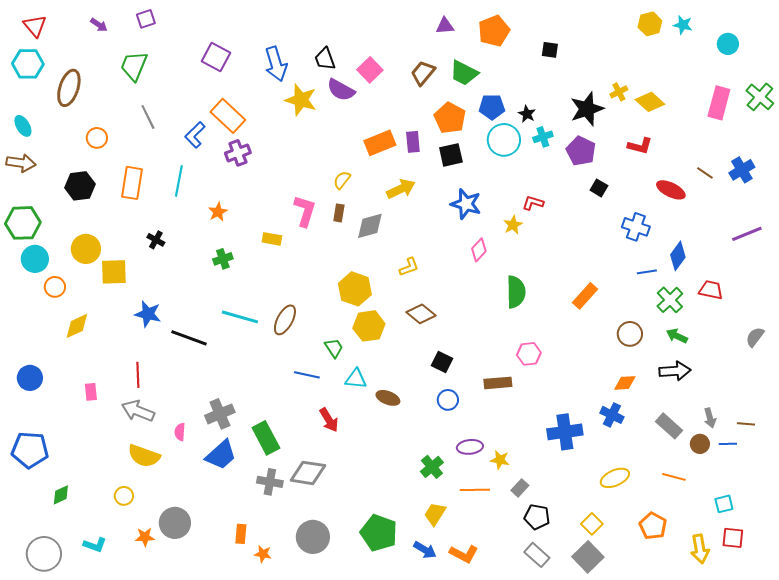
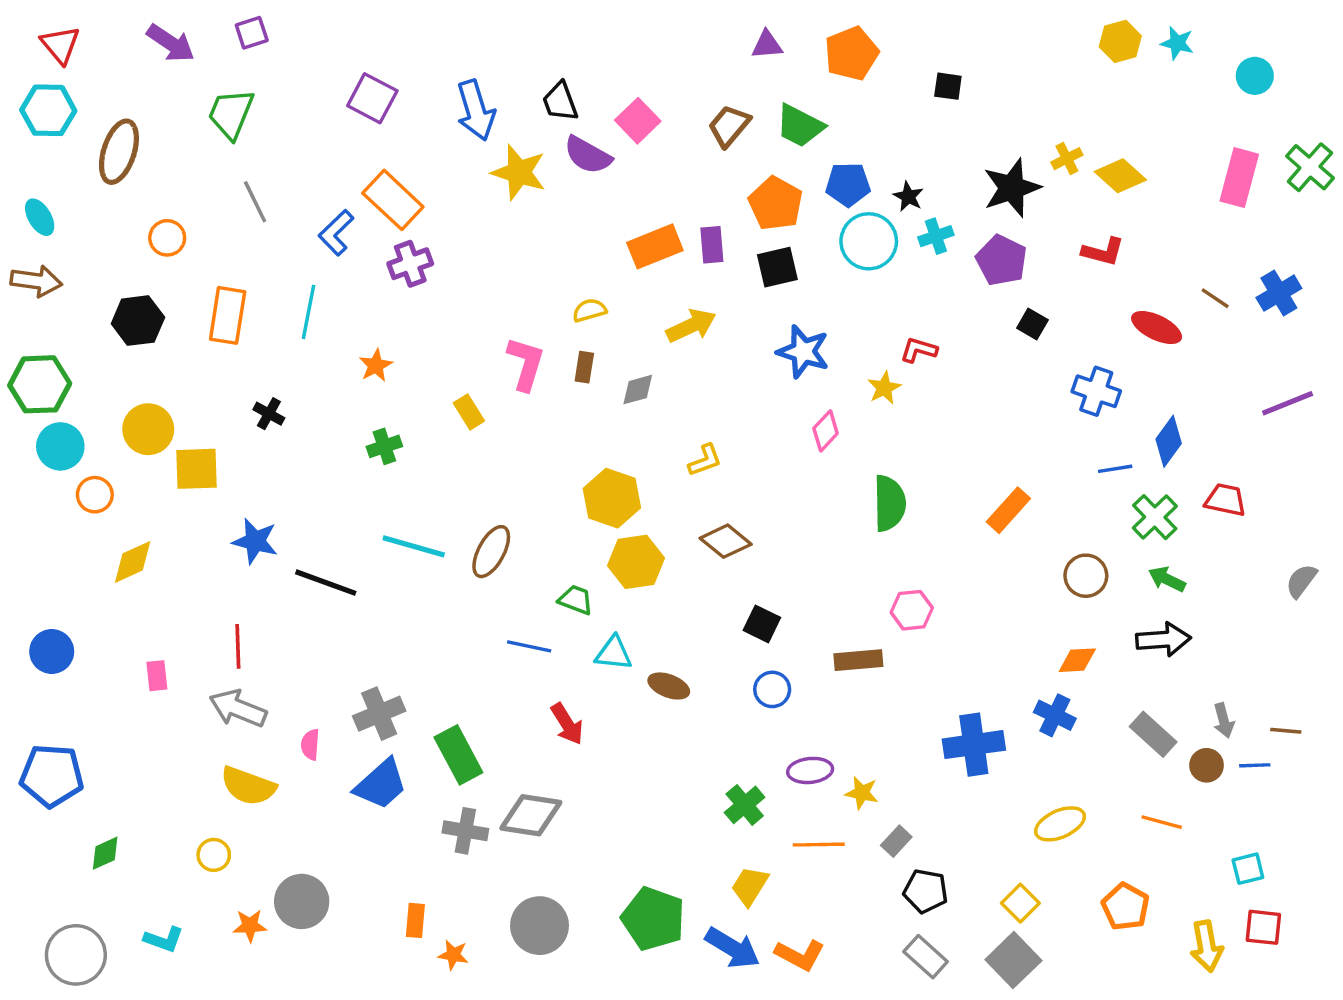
purple arrow: (99, 25) -> (171, 43), size x1.6
yellow semicircle: (342, 180) -> (589, 310), turned 36
gray diamond: (370, 226) -> (638, 390), size x0.7
yellow rectangle: (272, 239) -> (469, 412), turned 48
green trapezoid: (334, 348) -> (576, 600), turned -35
blue arrow: (425, 550) -> (733, 948), size x1.4

